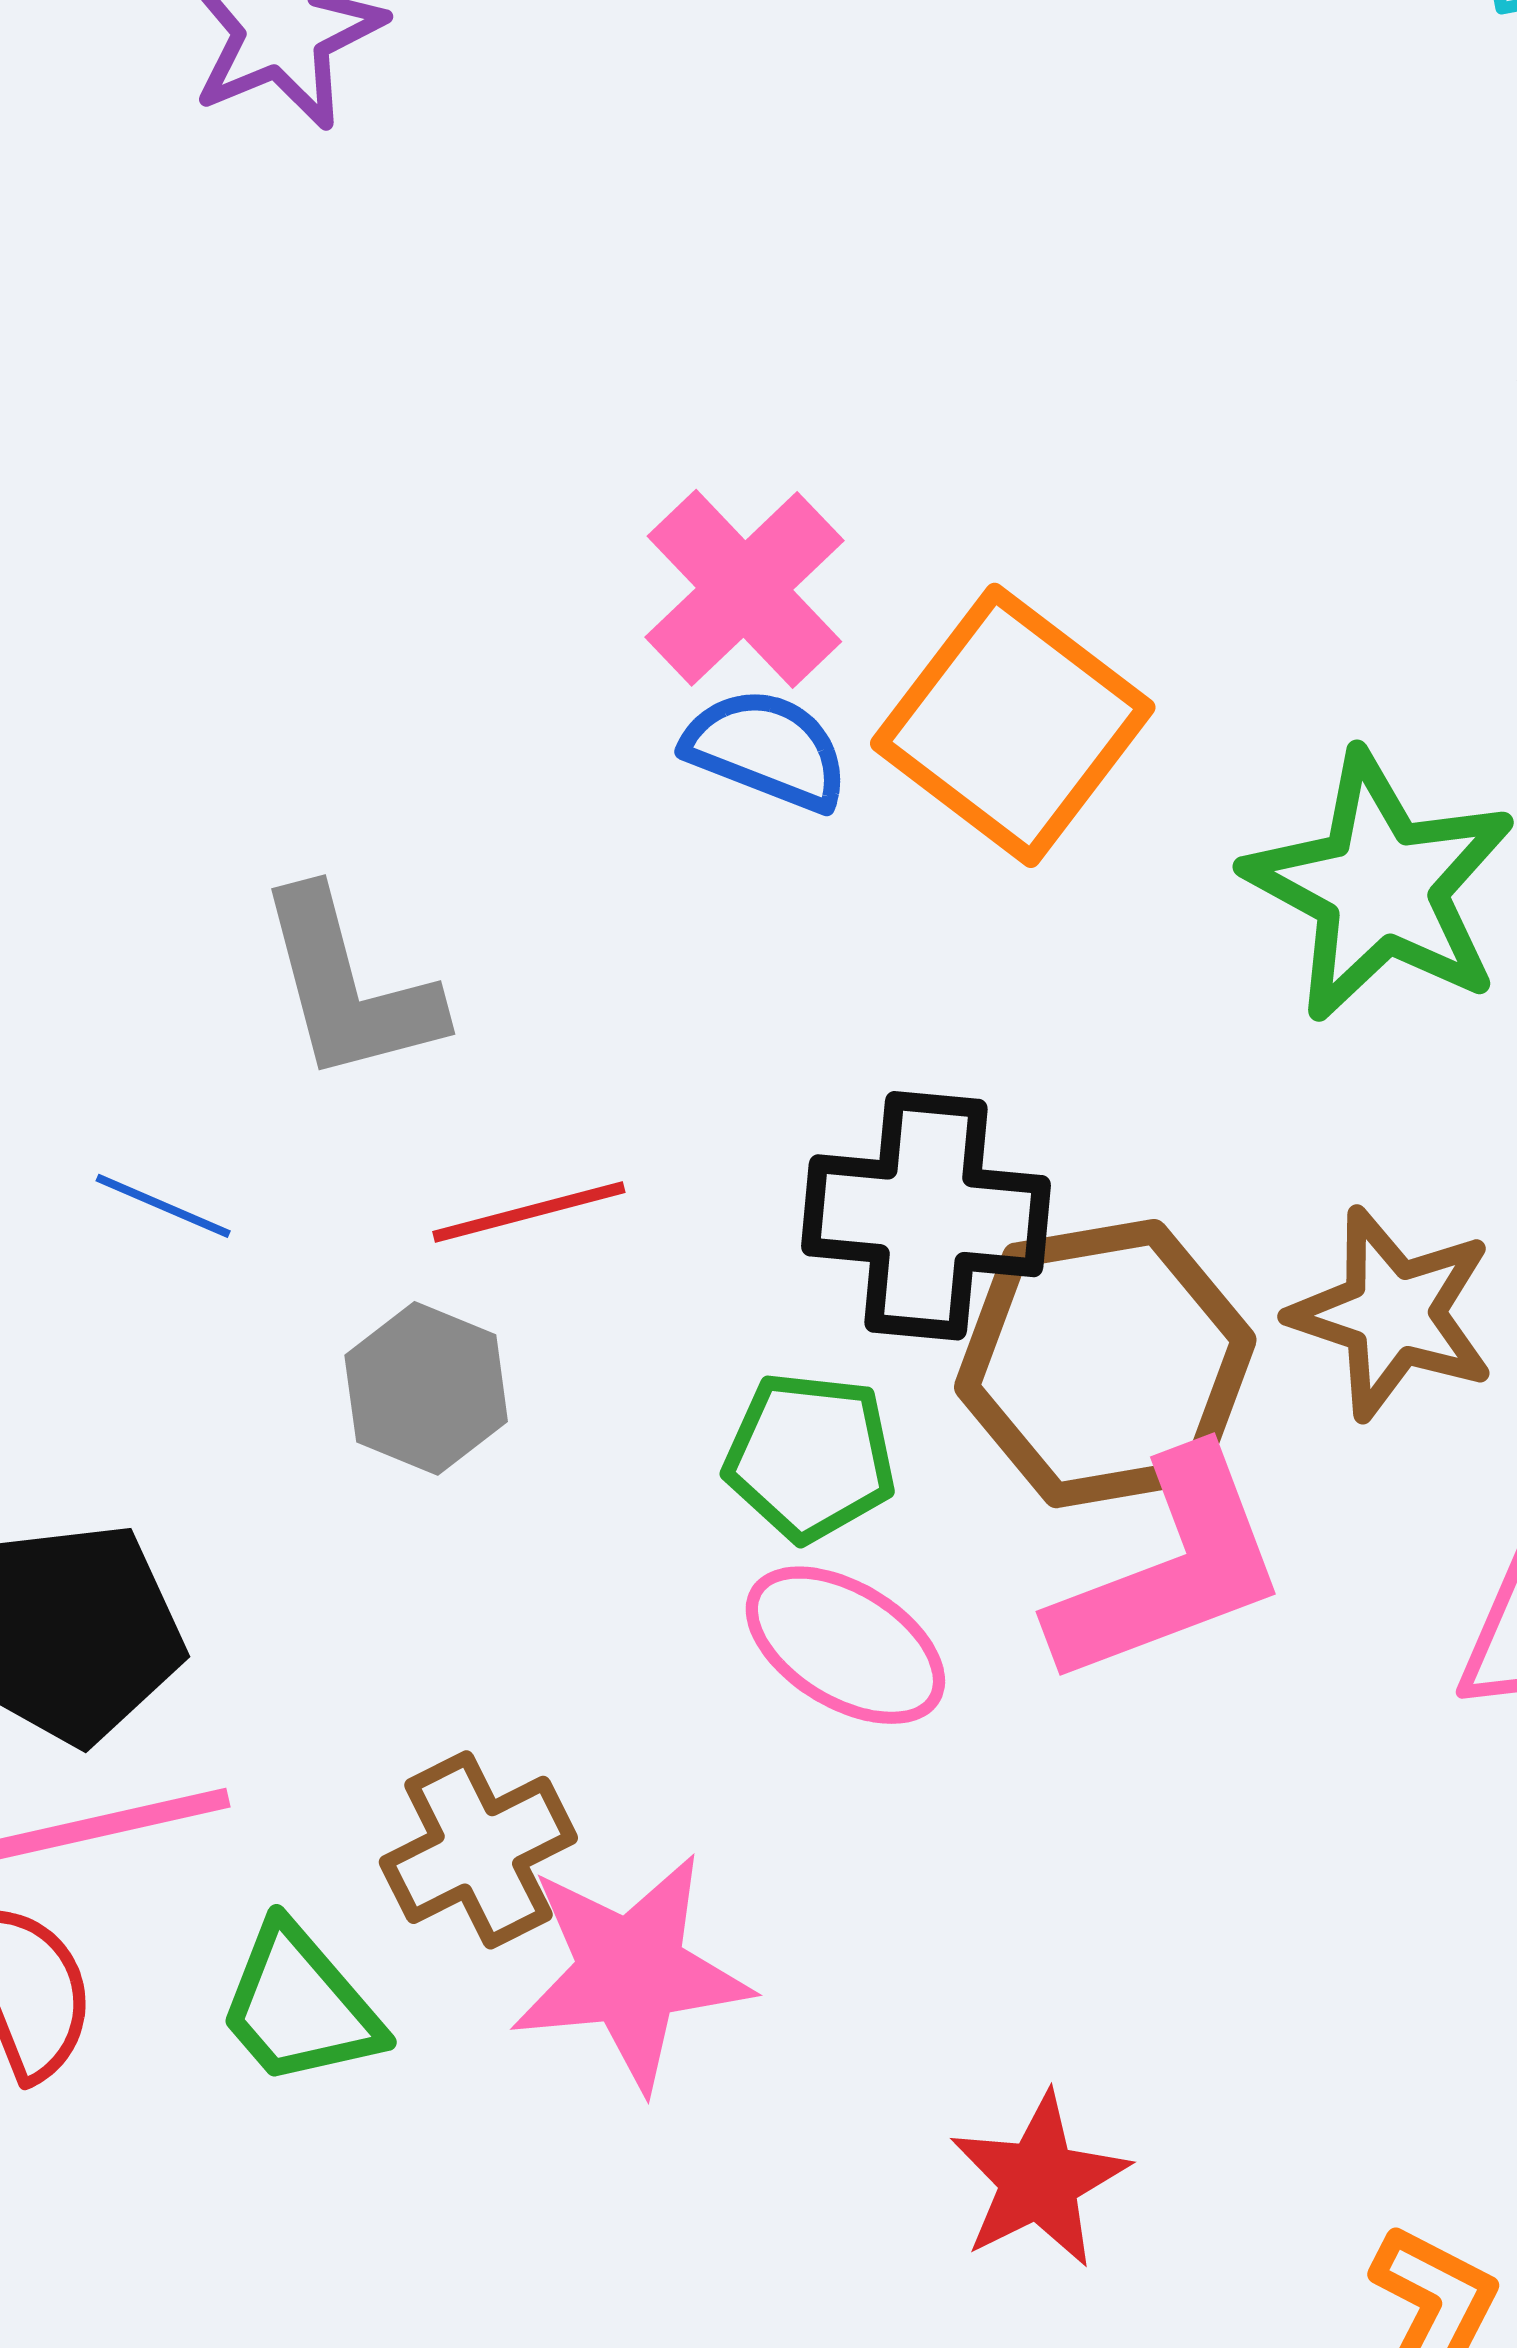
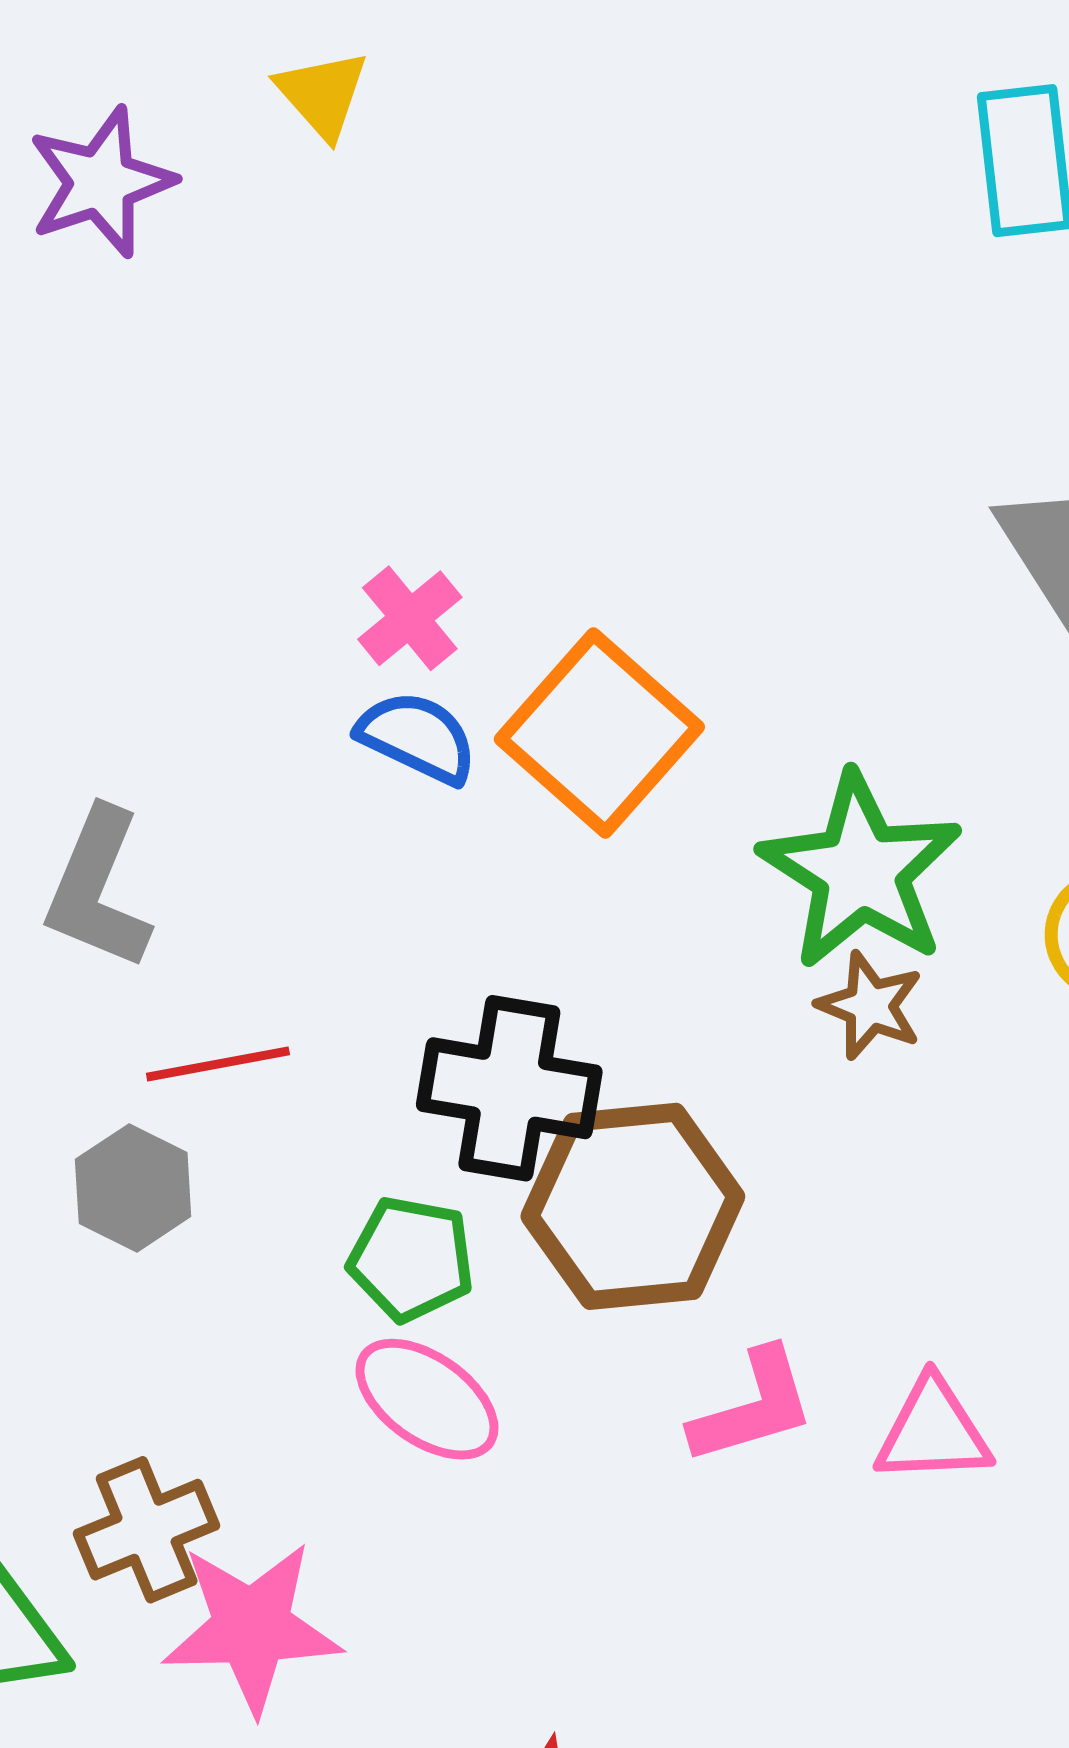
pink cross: (744, 589) -> (410, 618), size x0.7
gray L-shape: (349, 987) -> (98, 889), turned 33
brown star: (1393, 1313) -> (870, 1006), moved, size x0.7
pink L-shape: (1170, 1569) -> (753, 1407), moved, size x0.7

